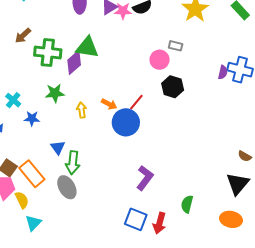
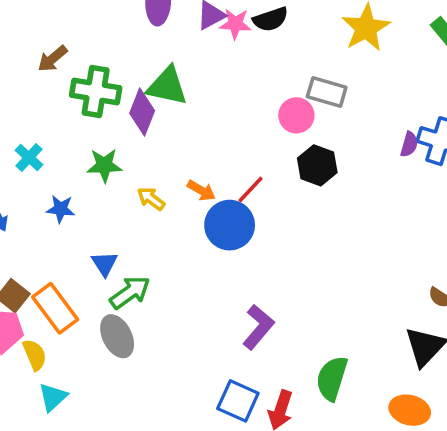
gray rectangle: (176, 46) -> (327, 92), size x1.5
purple diamond: (74, 62) -> (142, 112), turned -30
cyan cross: (13, 100) -> (29, 158), moved
yellow arrow: (82, 110) -> (151, 199), turned -49
green arrow: (73, 163) -> (130, 292), turned -135
green semicircle: (187, 204) -> (332, 378), size x1.4

